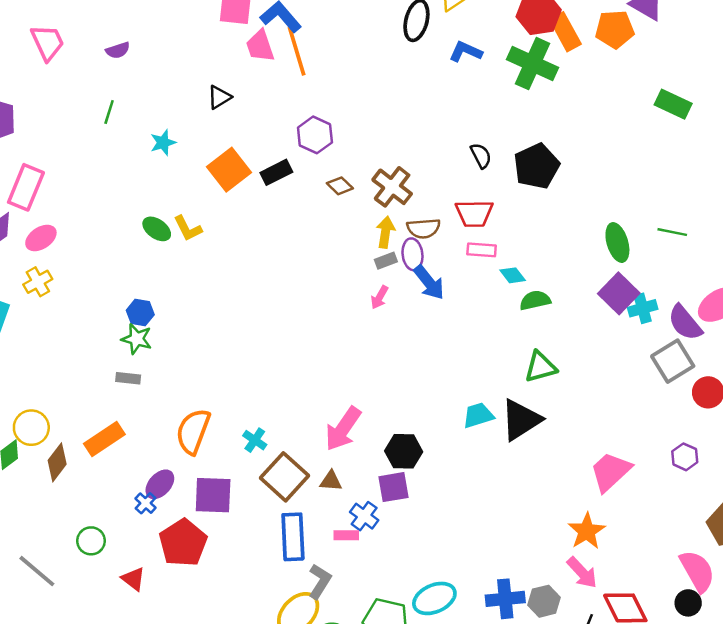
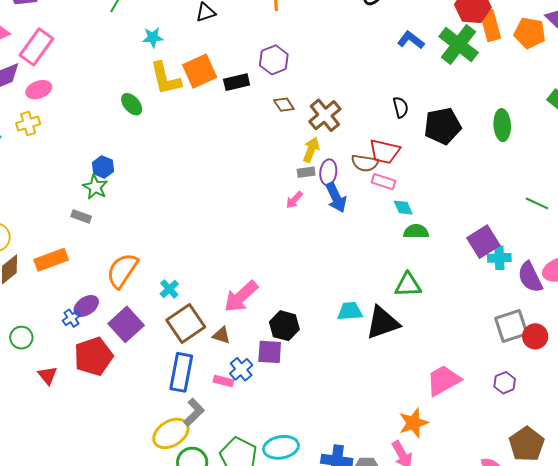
blue L-shape: (466, 52) -> (411, 40), moved
yellow L-shape: (188, 228) -> (165, 79), moved, size x1.5
brown semicircle: (424, 228) -> (365, 163), moved
green ellipse: (617, 243) -> (502, 125), moved
gray square: (673, 361) -> (511, 326), moved
purple square: (213, 495) -> (126, 324), turned 32

